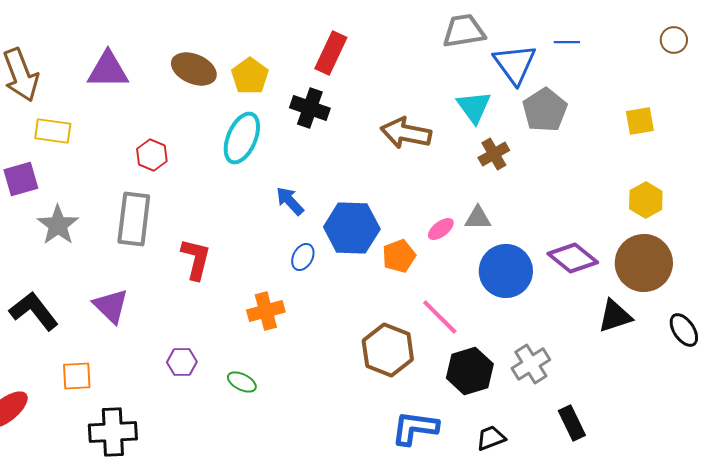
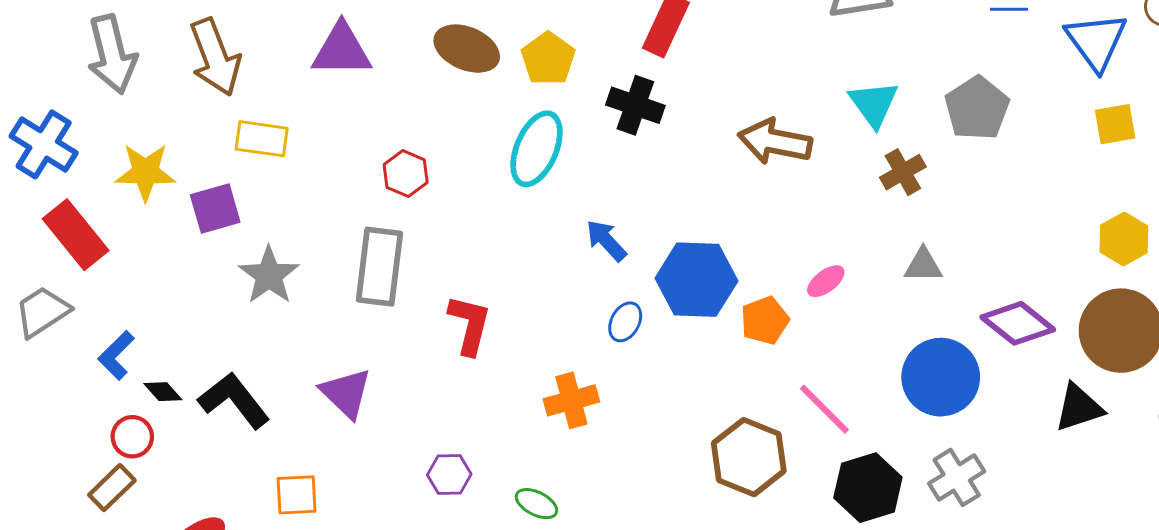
blue triangle: (515, 64) -> (1096, 41), moved
gray triangle: (478, 218) -> (923, 265), moved
blue circle: (506, 271) -> (941, 377), moved

